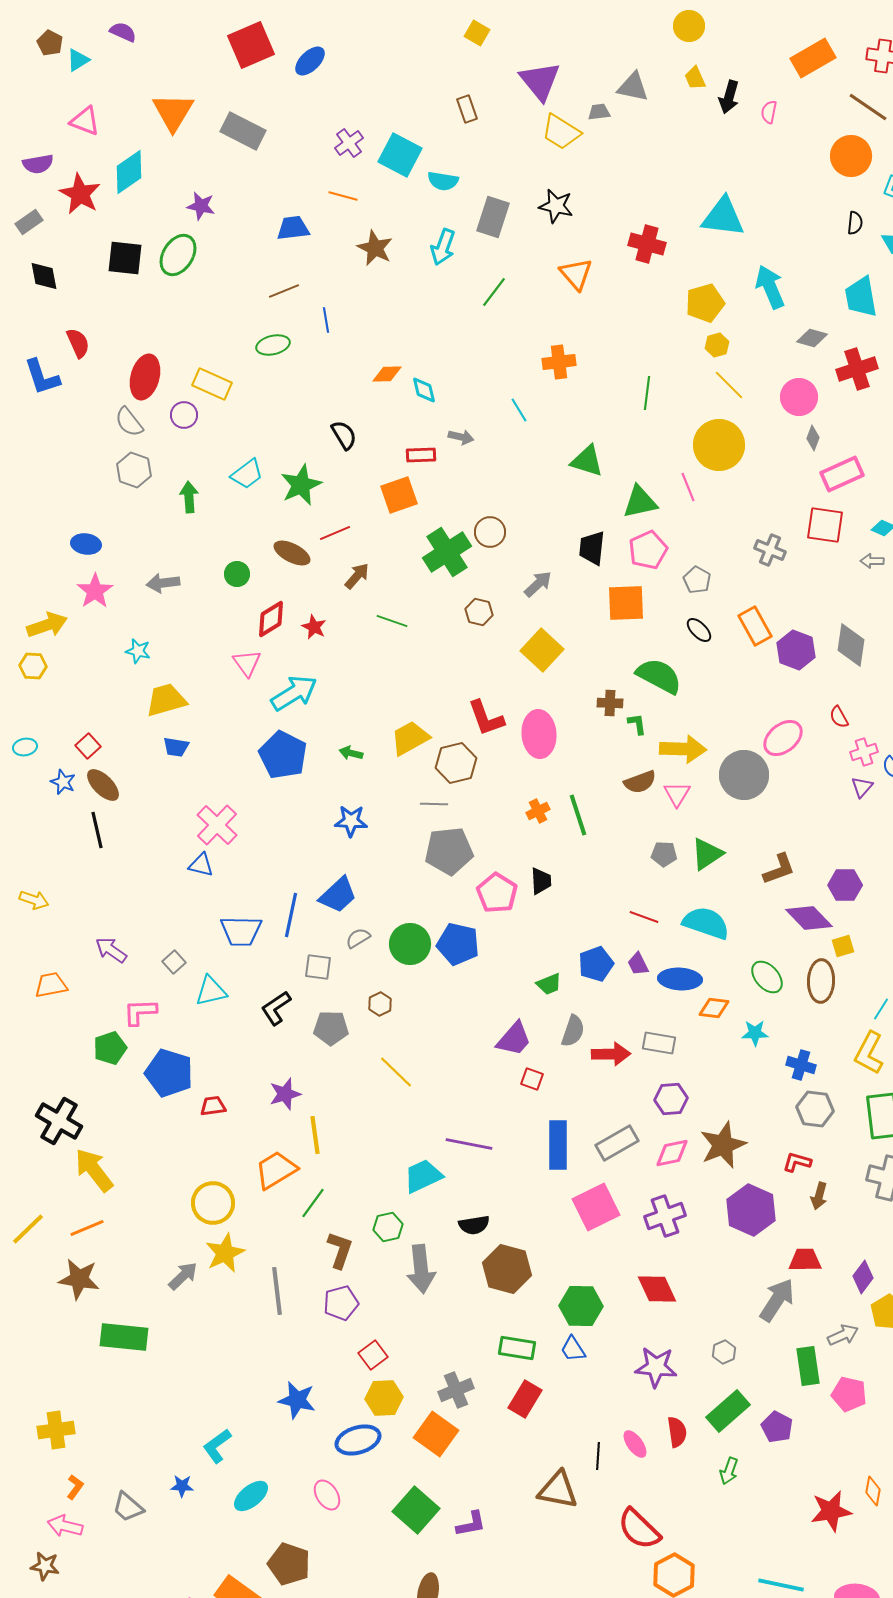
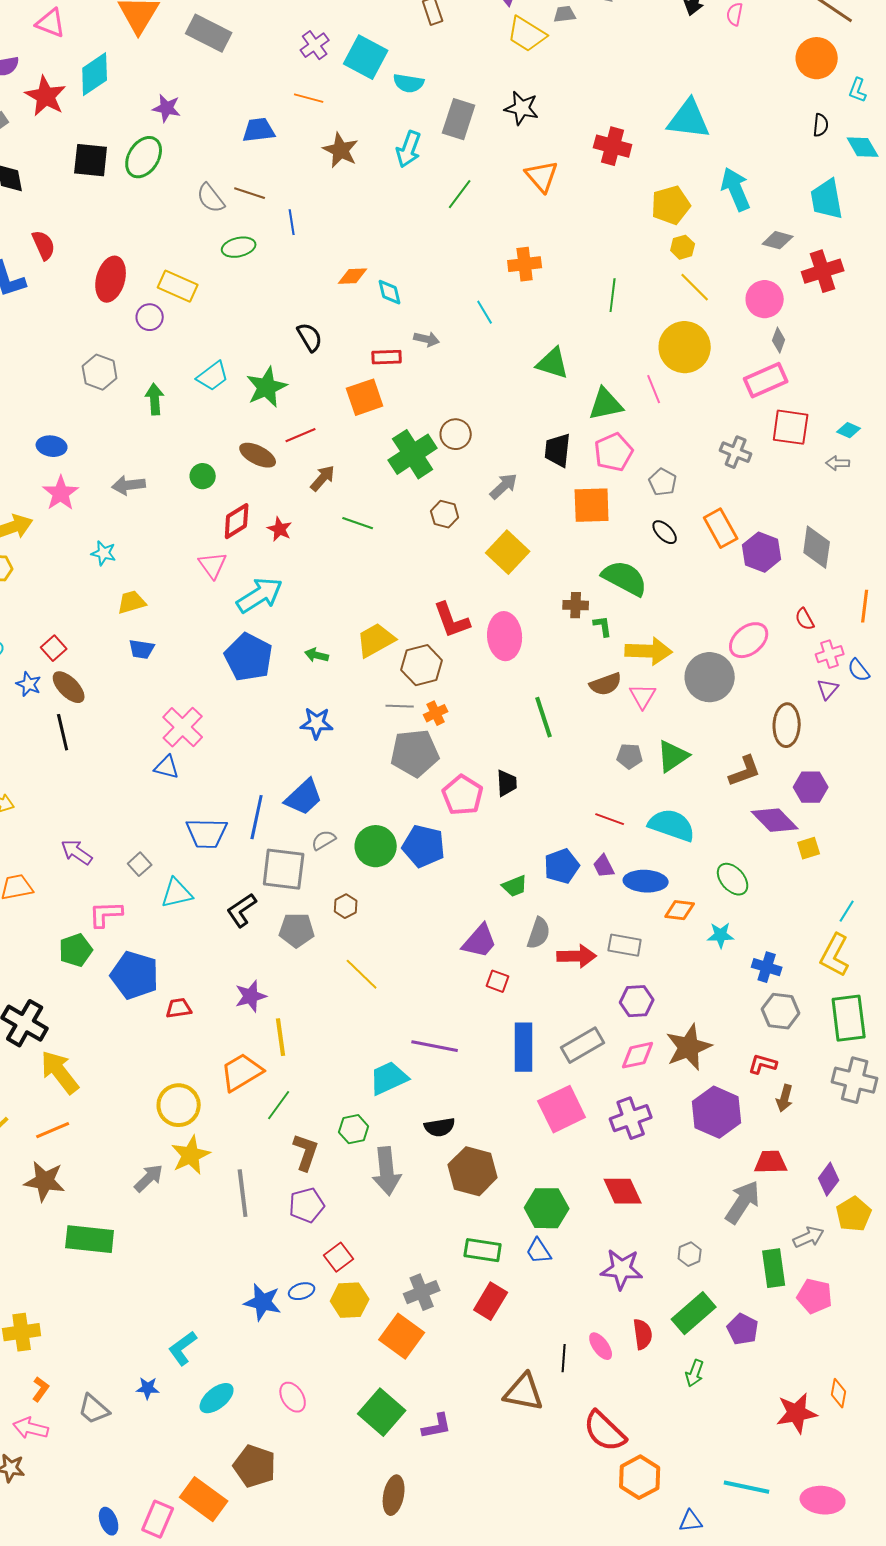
brown line: (284, 291) -> (250, 193), turned 40
gray semicircle: (129, 422) -> (211, 198), moved
pink rectangle: (842, 474) -> (766, 380), moved
yellow trapezoid: (166, 700) -> (132, 602), size x0.7
orange cross: (538, 811) -> (436, 713), moved
gray square: (318, 967) -> (284, 869), size x1.6
brown ellipse: (821, 981) -> (787, 725), moved
blue ellipse: (358, 1440) -> (302, 1291), moved, size x0.6

